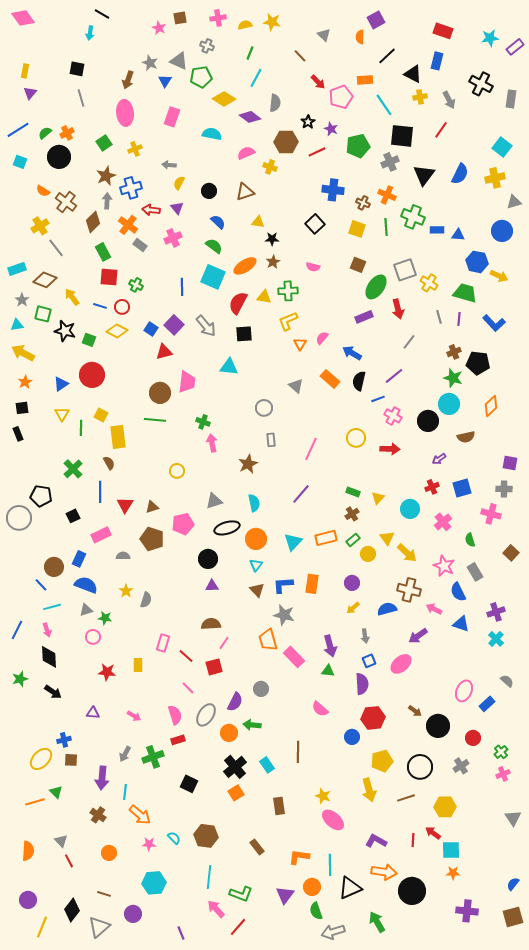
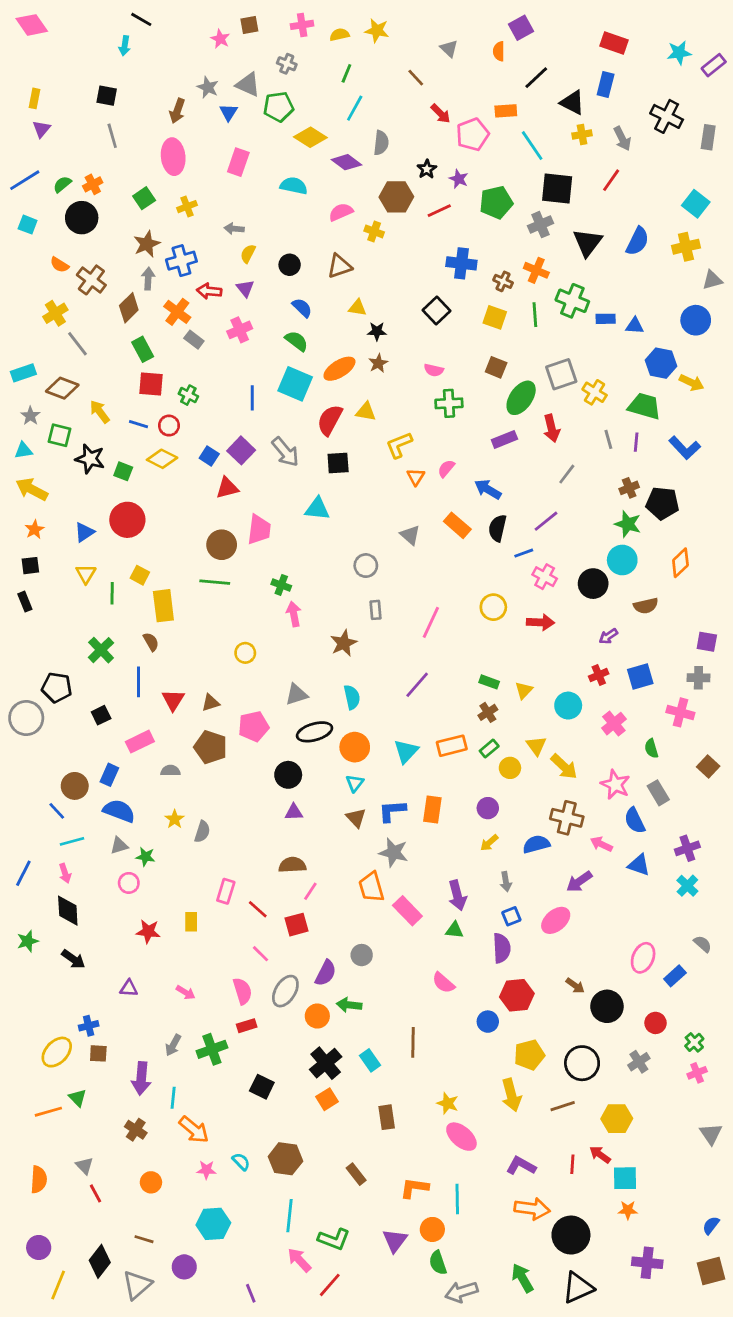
green cross: (288, 291) -> (449, 403), moved
black triangle: (350, 888) -> (578, 1288), moved

